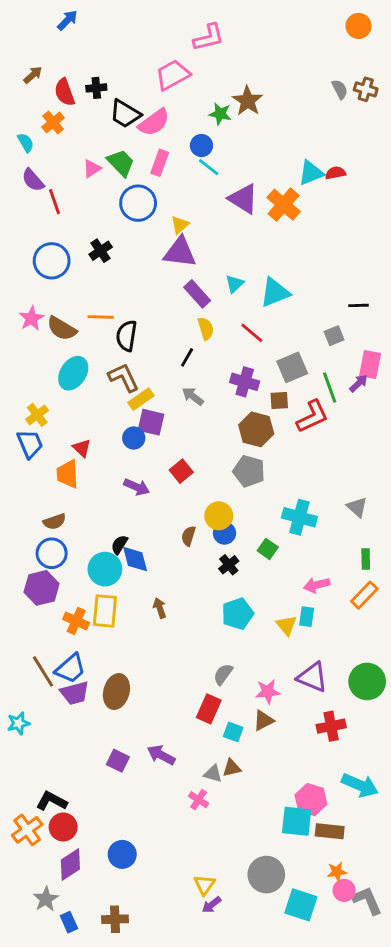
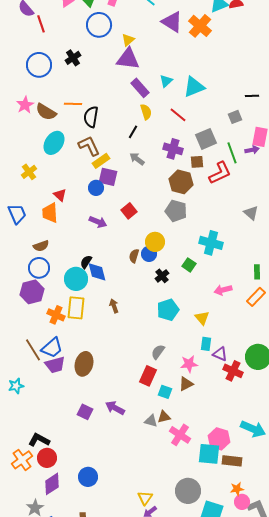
purple arrow: (358, 383) -> (252, 150), turned 32
blue trapezoid: (30, 444) -> (17, 214), moved
gray triangle: (357, 507) -> (251, 213), moved
blue circle: (225, 533) -> (149, 254), moved
cyan rectangle: (307, 617) -> (206, 344), moved
purple triangle: (312, 677) -> (220, 354), size x0.7
red cross: (331, 726) -> (233, 371), moved, turned 36
pink cross: (199, 800) -> (180, 435), moved, size x1.5

